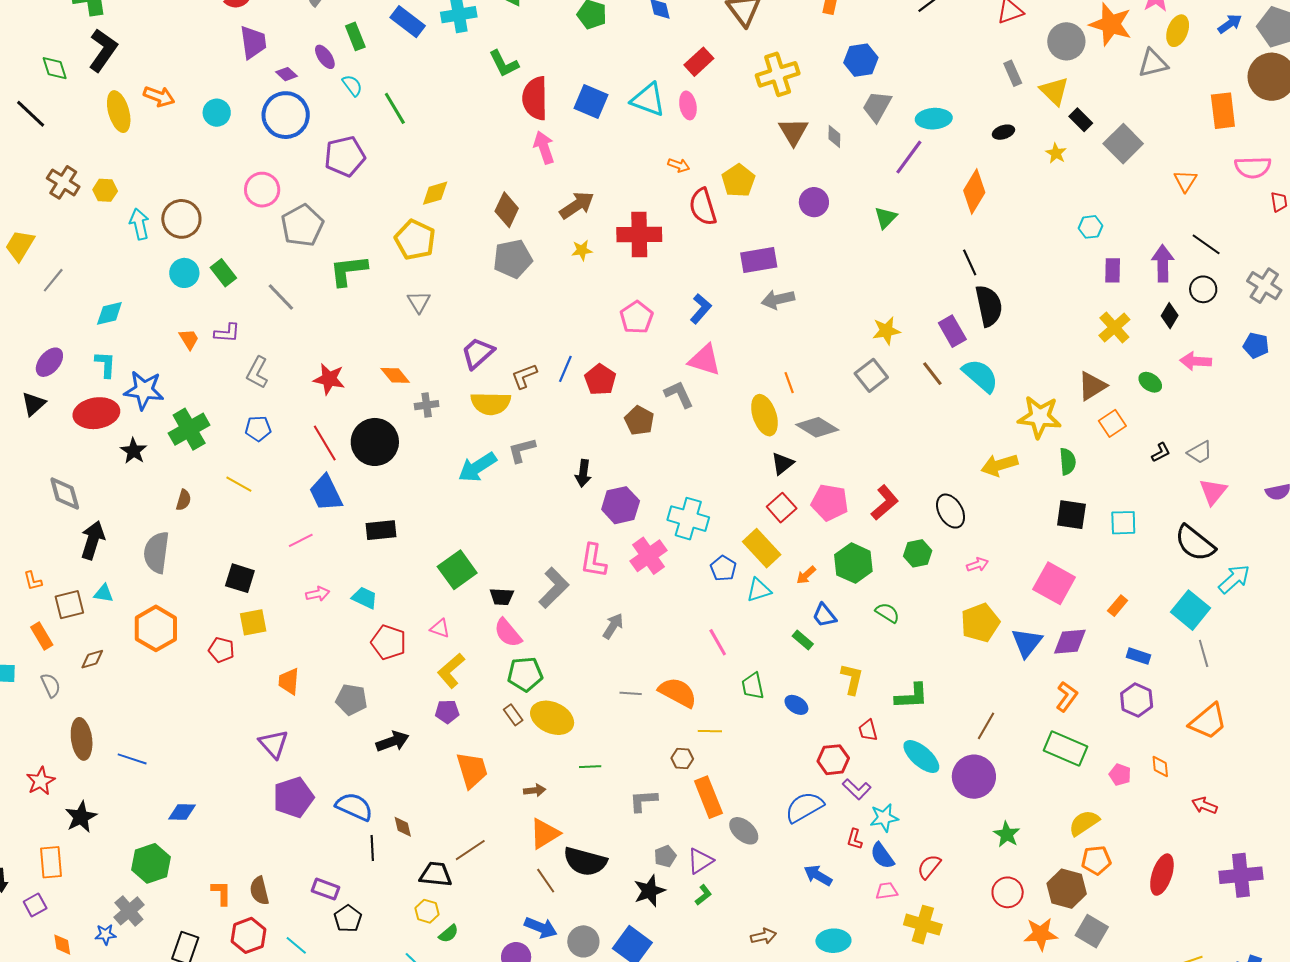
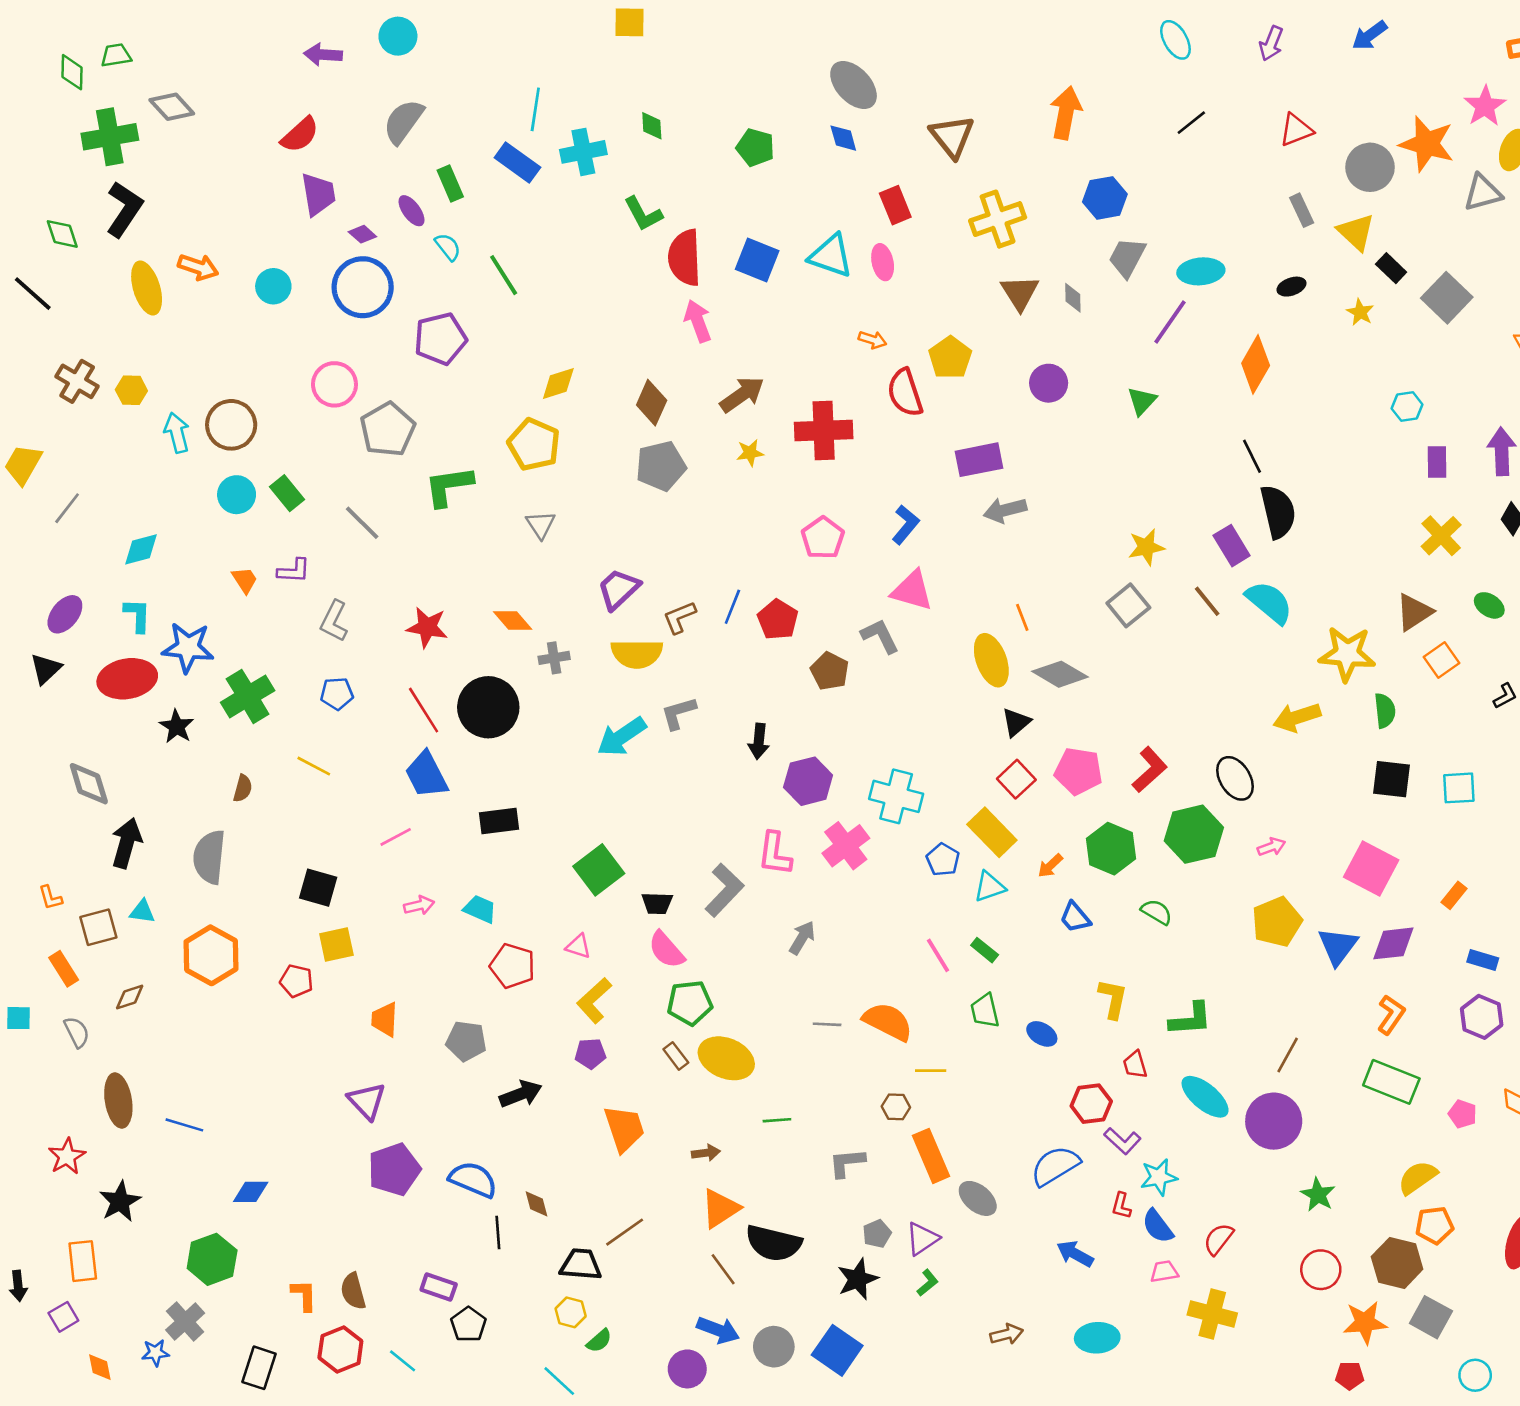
red rectangle: (699, 62) -> (895, 205), turned -68
green hexagon: (918, 553) -> (1194, 834), size x1.6
green rectangle: (803, 640) -> (985, 950), moved

